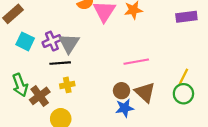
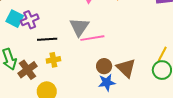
purple cross: (52, 41) -> (30, 20), moved
gray triangle: (69, 43) -> (79, 27), moved
pink line: (136, 62) -> (92, 38), moved

